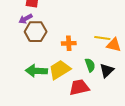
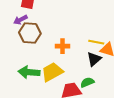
green semicircle: (90, 65) -> (87, 82), moved, turned -96
black triangle: (107, 70) -> (94, 59), moved

